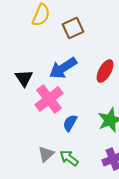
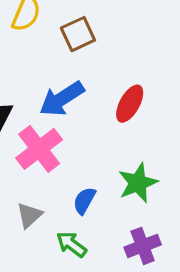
blue semicircle: (70, 123) -> (84, 201), moved
gray triangle: (46, 154) -> (29, 215), moved

